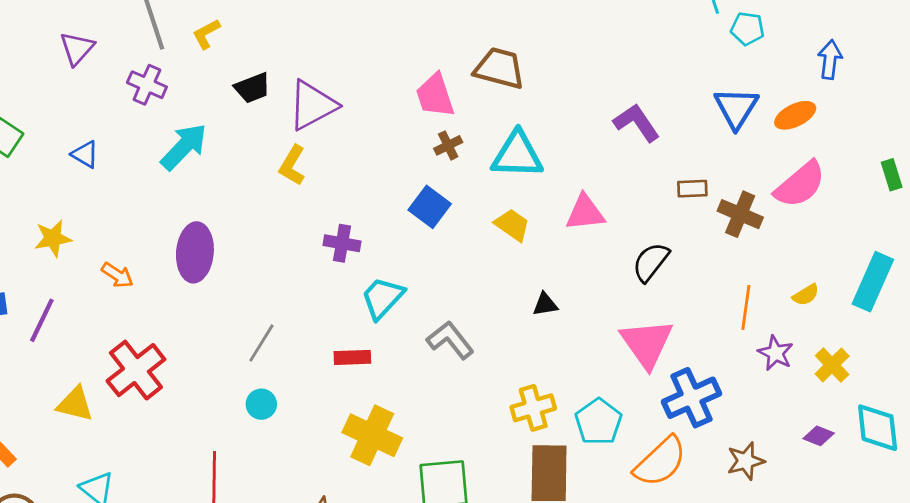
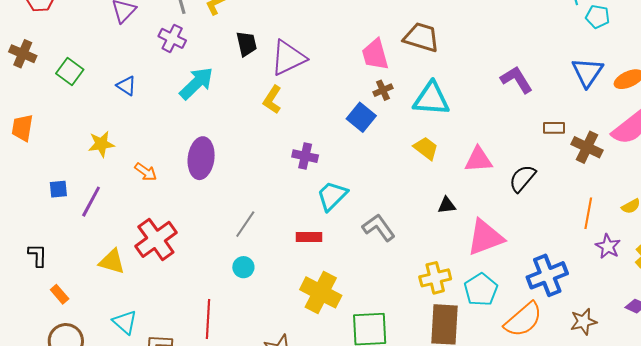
black trapezoid: (252, 88) -> (247, 44), turned -84
blue square: (430, 207) -> (361, 117), moved
pink triangle: (585, 213) -> (478, 160), moved
pink triangle: (647, 343) -> (485, 237), moved, turned 42

